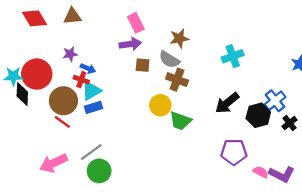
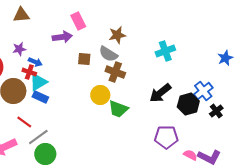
purple arrow: (130, 44) -> (62, 37), moved
blue rectangle: (94, 107) -> (40, 97), turned 42
red line: (62, 122) -> (24, 122), moved

